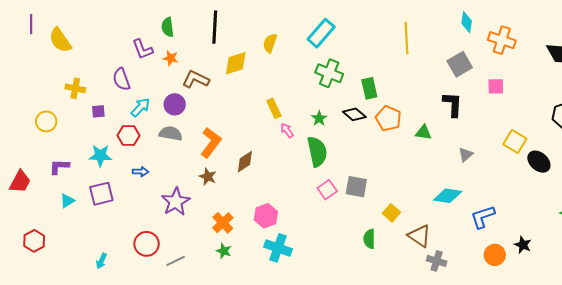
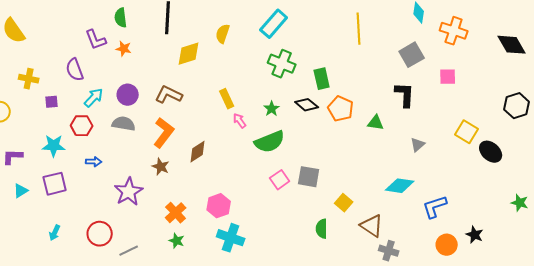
brown L-shape: (196, 79) -> (169, 95), moved
green semicircle: (317, 152) -> (270, 142), turned 80
cyan arrow: (101, 261) -> (55, 233), moved

